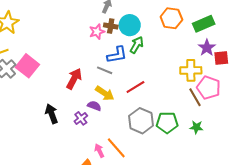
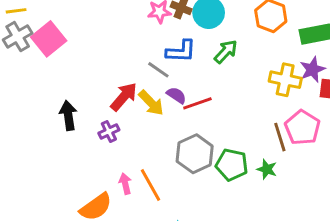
green arrow: (137, 45) -> (226, 52), moved
yellow cross: (191, 70) -> (285, 80), moved
red arrow: (74, 79) -> (124, 97), moved
purple semicircle: (94, 106) -> (176, 95), moved
green star: (196, 127) -> (267, 169), moved

